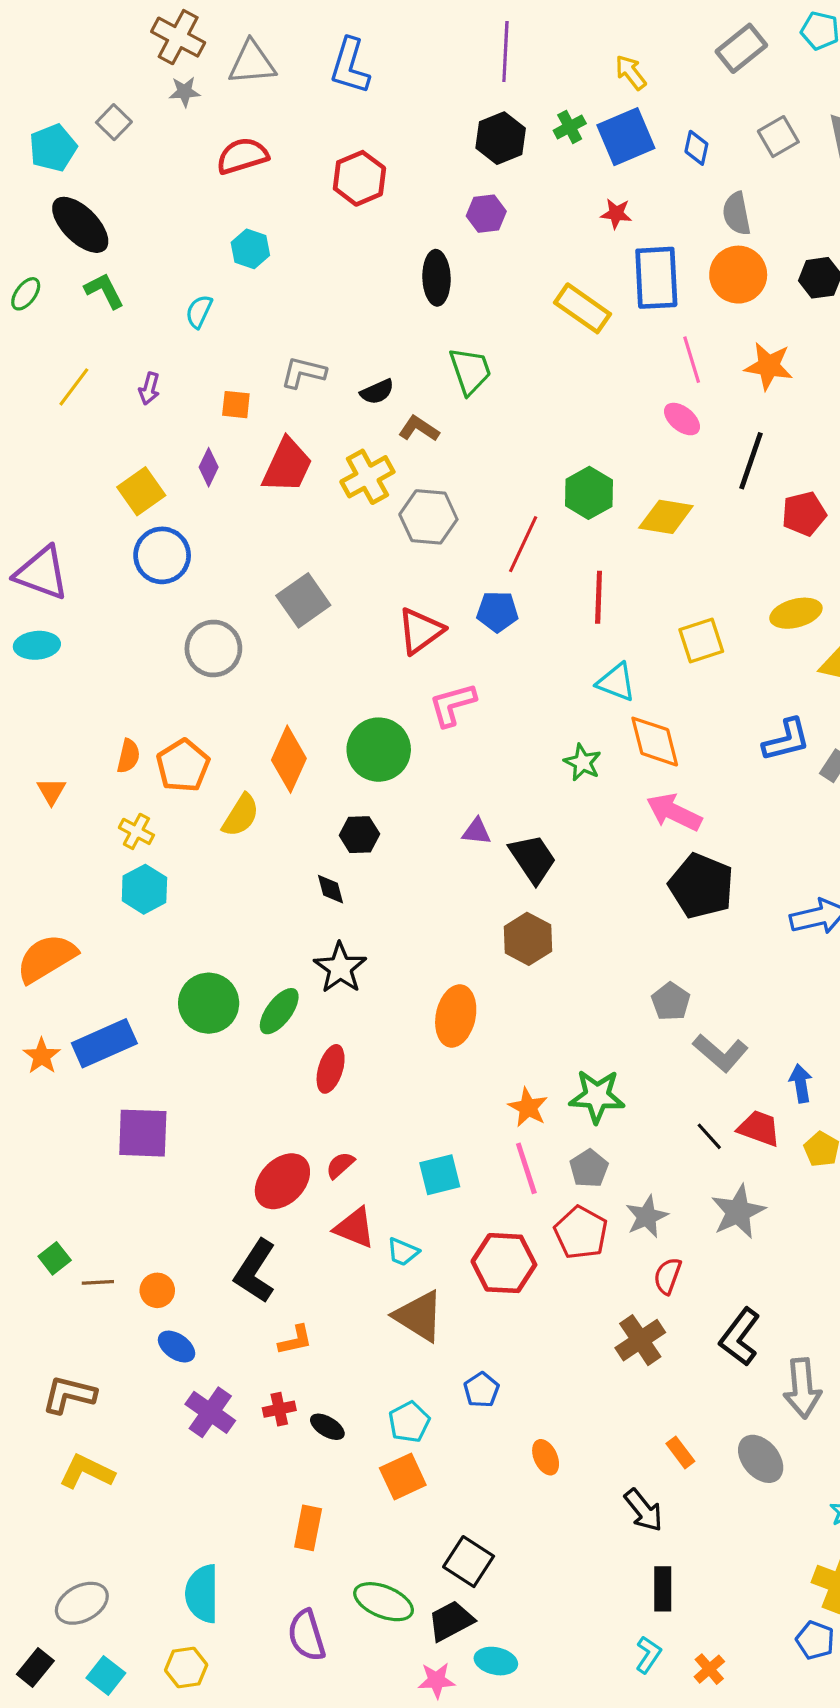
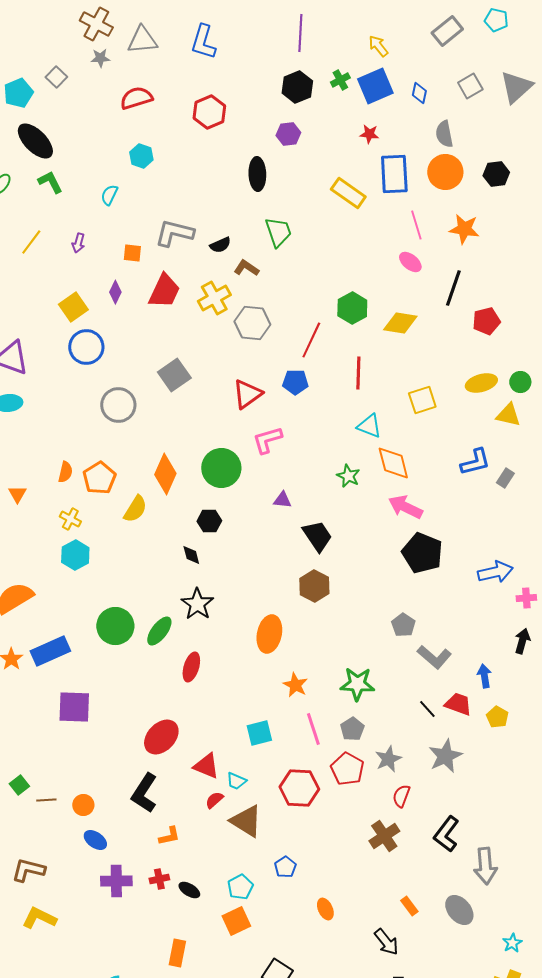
gray L-shape: (303, 372) -> (174, 233), size x1.4
purple triangle: (477, 831) -> (282, 500), moved
orange star: (528, 1107) -> (295, 685), moved
red semicircle: (340, 1165) -> (214, 800), moved
purple cross: (210, 1412) -> (116, 881), turned -36

